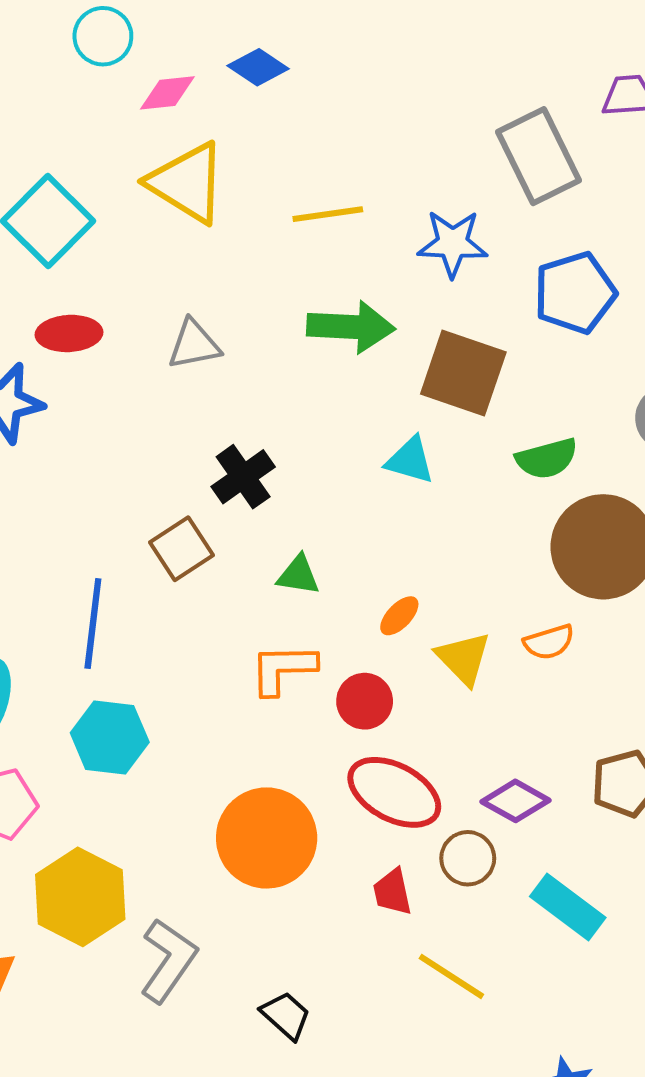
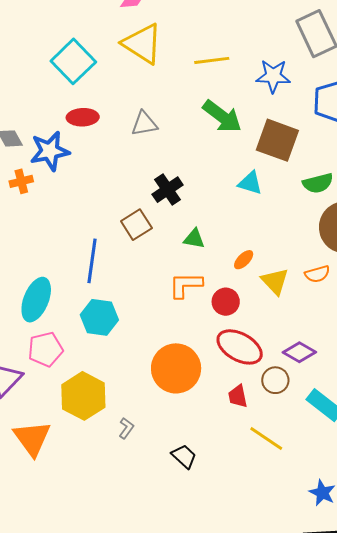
green arrow: (351, 327) -> (222, 116), turned 33
gray L-shape: (168, 960) -> (126, 428), size x0.5

